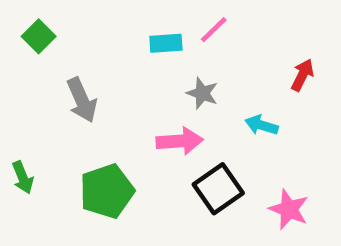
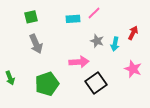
green square: (39, 36) -> (31, 17), moved, turned 32
gray star: (202, 93) -> (97, 41), moved
cyan arrow: (261, 125) -> (115, 44), moved, turned -96
pink star: (289, 209) -> (133, 69), moved

